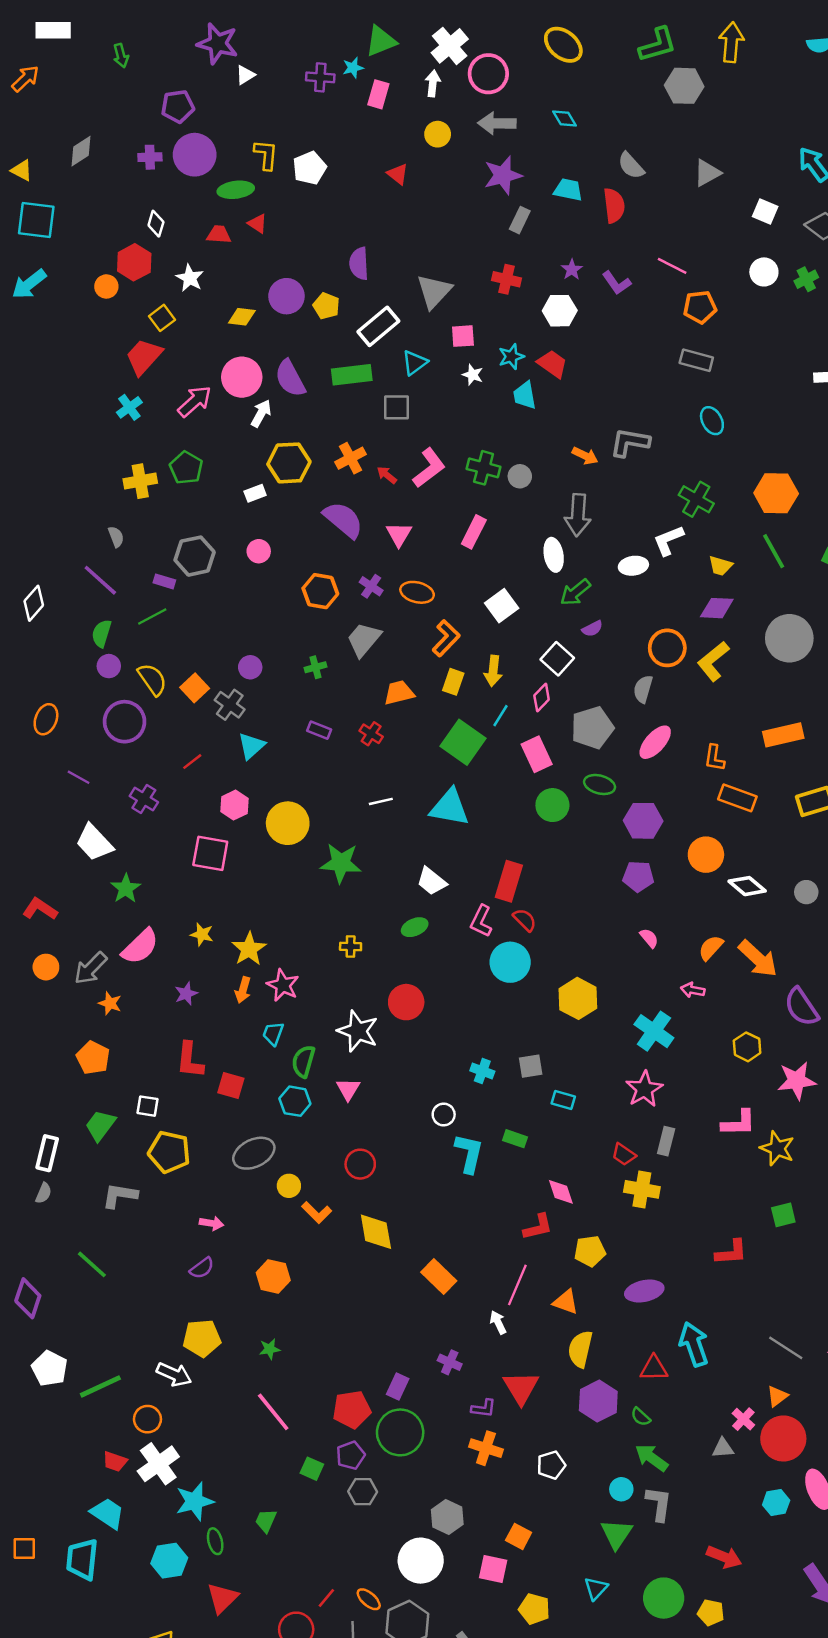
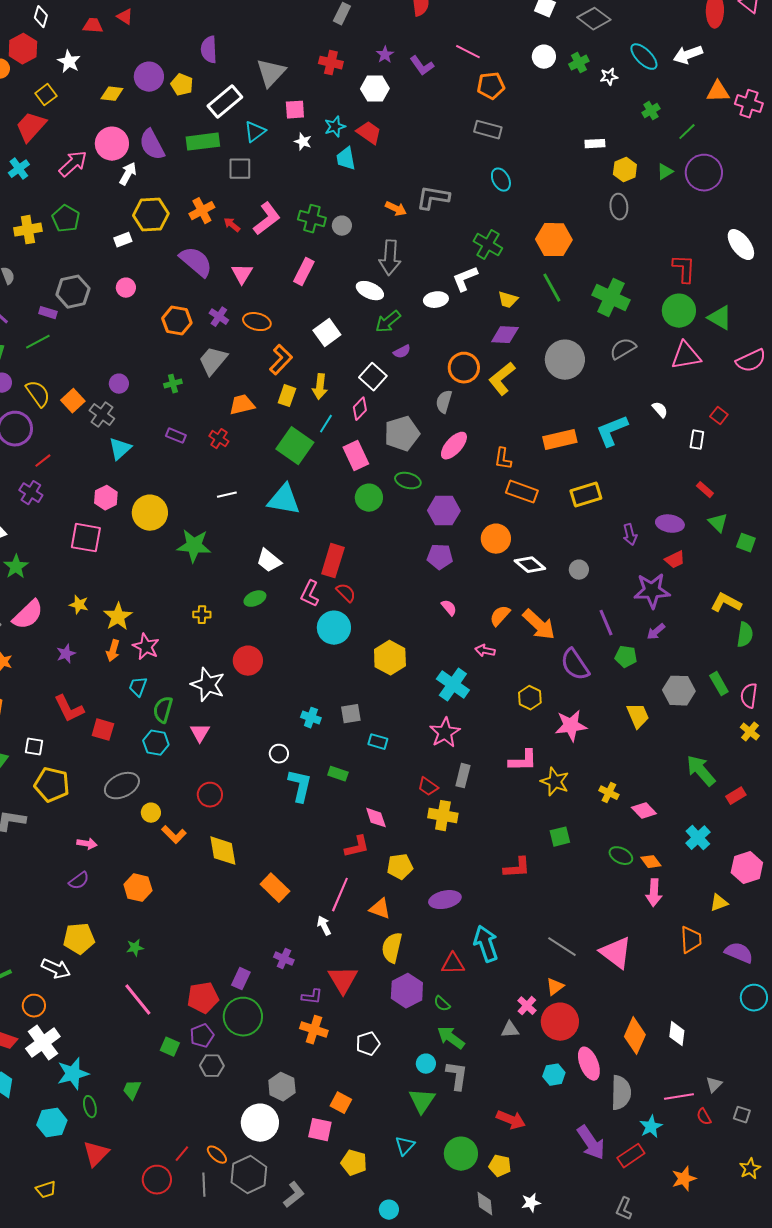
white ellipse: (554, 555) -> (370, 291), turned -56
red line: (192, 762) -> (43, 461), moved
red L-shape: (190, 1060) -> (69, 709), turned -32

